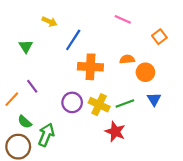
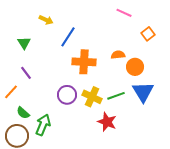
pink line: (123, 19) -> (124, 13), moved
purple line: (32, 86) -> (26, 73), moved
blue triangle: (154, 99) -> (143, 92), size x1.6

